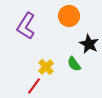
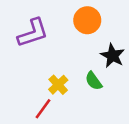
purple L-shape: (26, 26) -> (33, 33), turned -140

